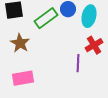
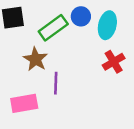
brown star: (20, 43) -> (36, 59), moved
purple line: (78, 63) -> (56, 83), moved

